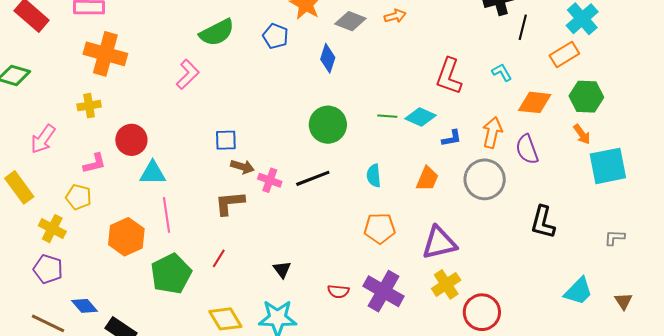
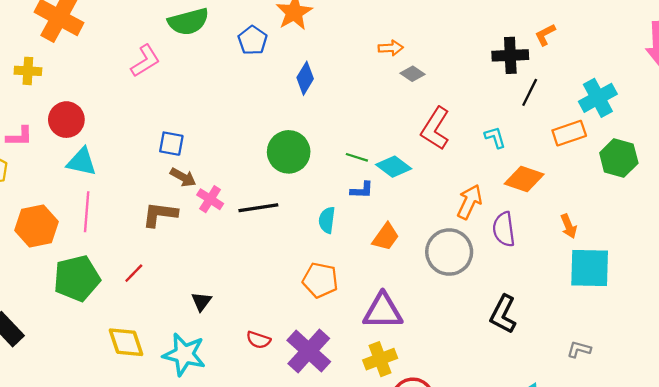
gray diamond: (350, 21) -> (413, 74), moved, size x0.7
green hexagon: (586, 97) -> (619, 158), moved
blue L-shape: (452, 138) -> (362, 190), moved

